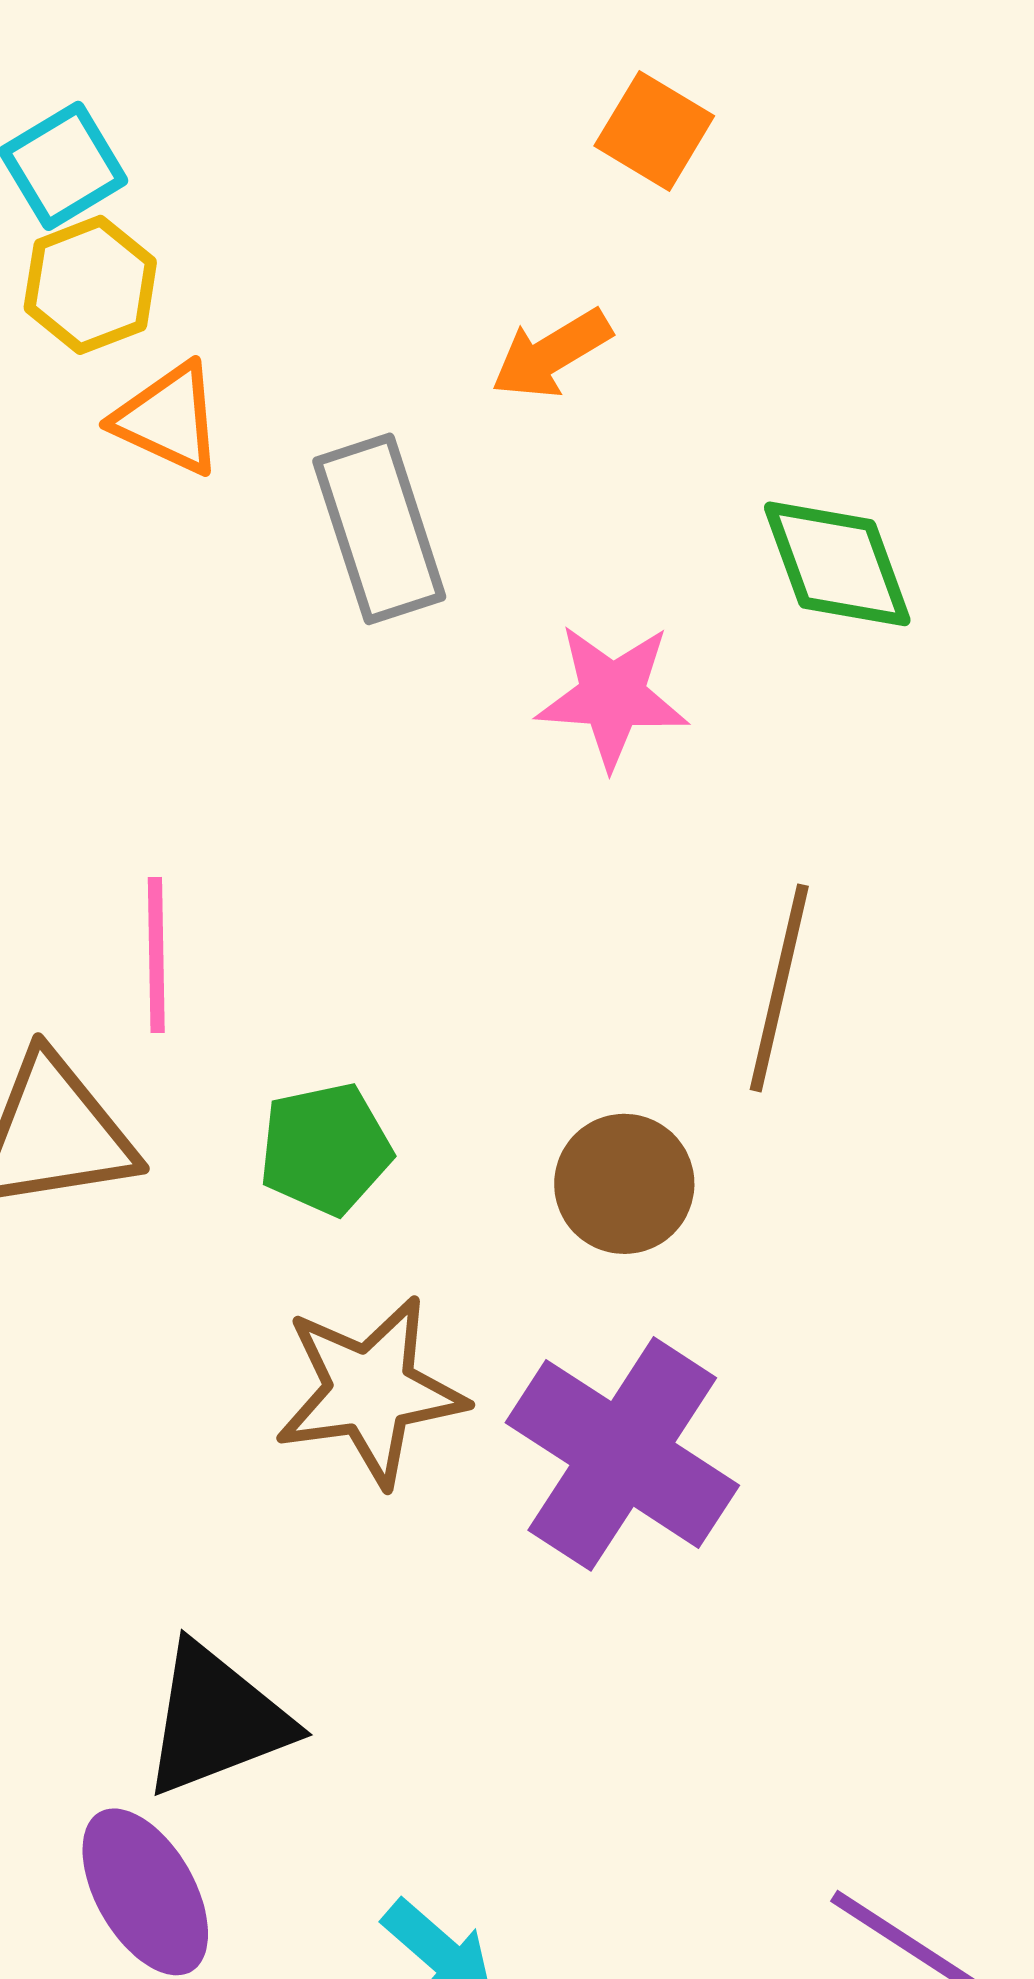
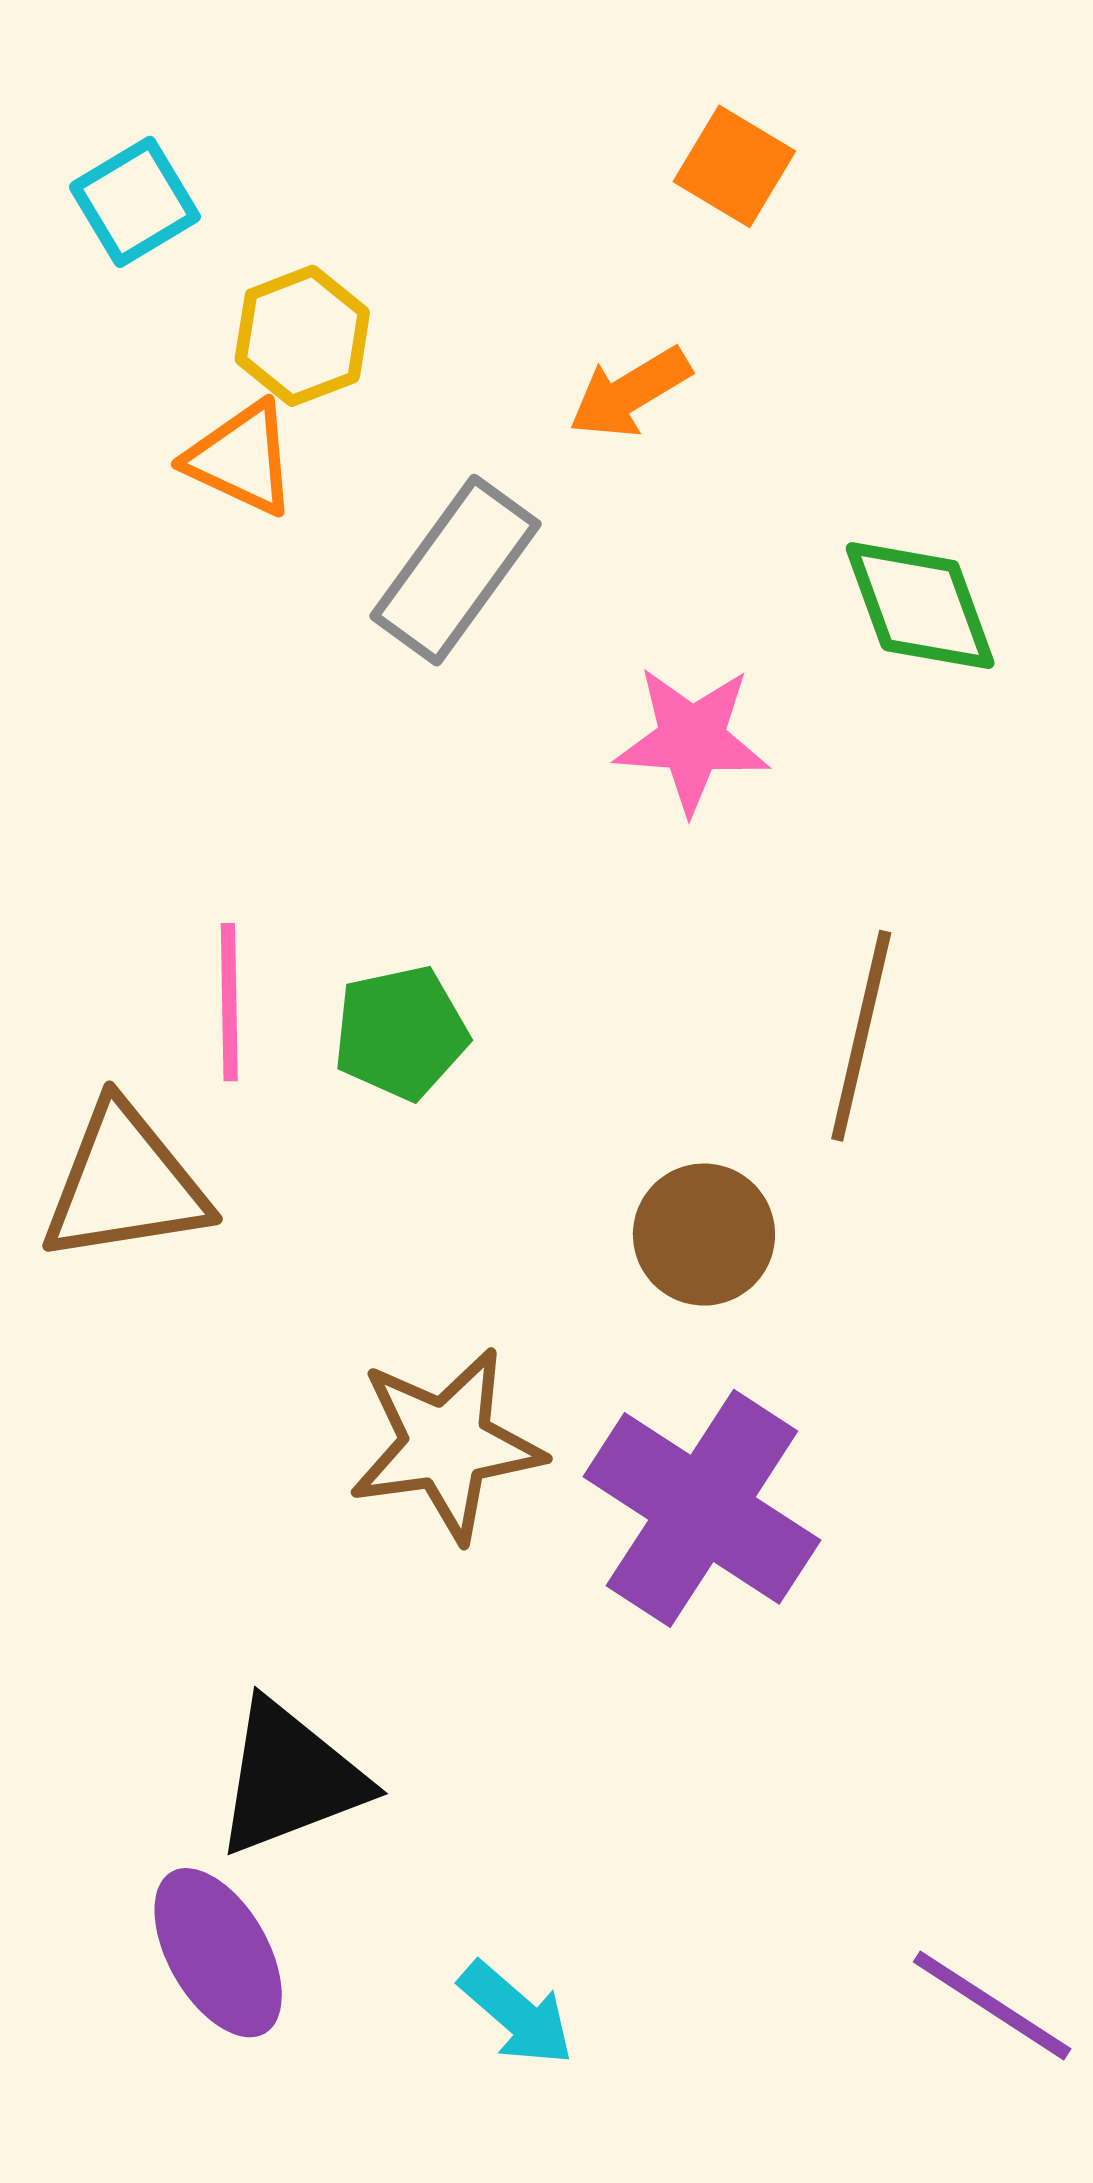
yellow hexagon: (90, 285) -> (302, 336), moved
gray rectangle: (379, 529) -> (455, 570), turned 54
green pentagon: (325, 1149) -> (401, 1033), moved

